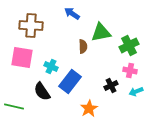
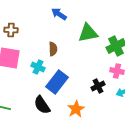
brown cross: (31, 25) -> (11, 30), moved, size x0.6
brown semicircle: (83, 46) -> (53, 49), moved
black semicircle: (42, 91) -> (42, 105), moved

